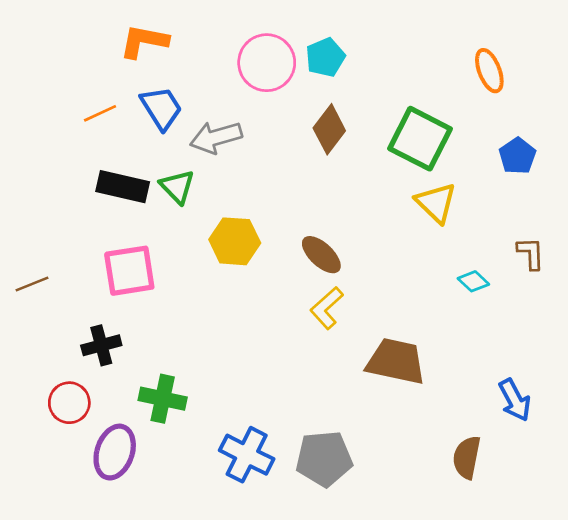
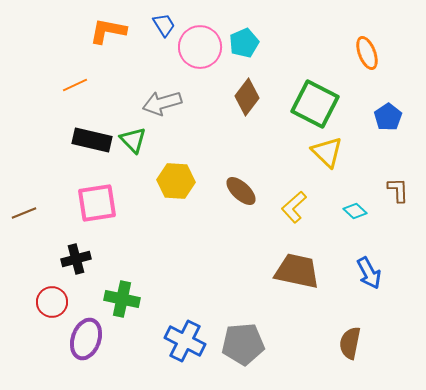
blue trapezoid: (161, 108) -> (164, 25), moved, size x0.7
yellow L-shape: (327, 308) -> (294, 207), moved
blue arrow: (515, 400) -> (369, 273), moved

